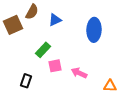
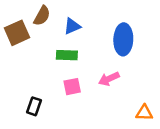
green rectangle: (43, 50) -> (67, 55), moved, turned 49
pink arrow: (79, 73) -> (109, 79), moved, turned -49

